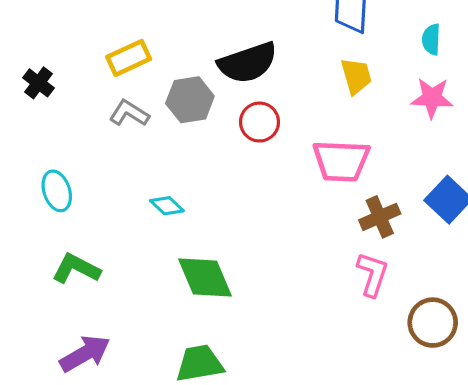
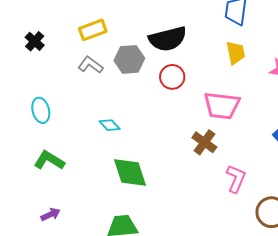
brown cross: (380, 217) -> (204, 142), moved, turned -35
purple arrow: (85, 354) -> (51, 214), size x0.6

